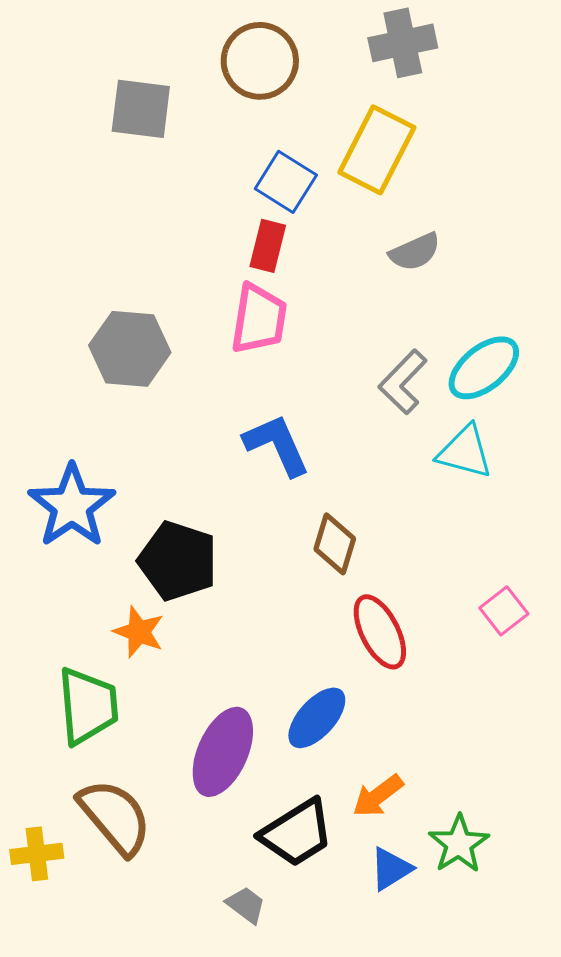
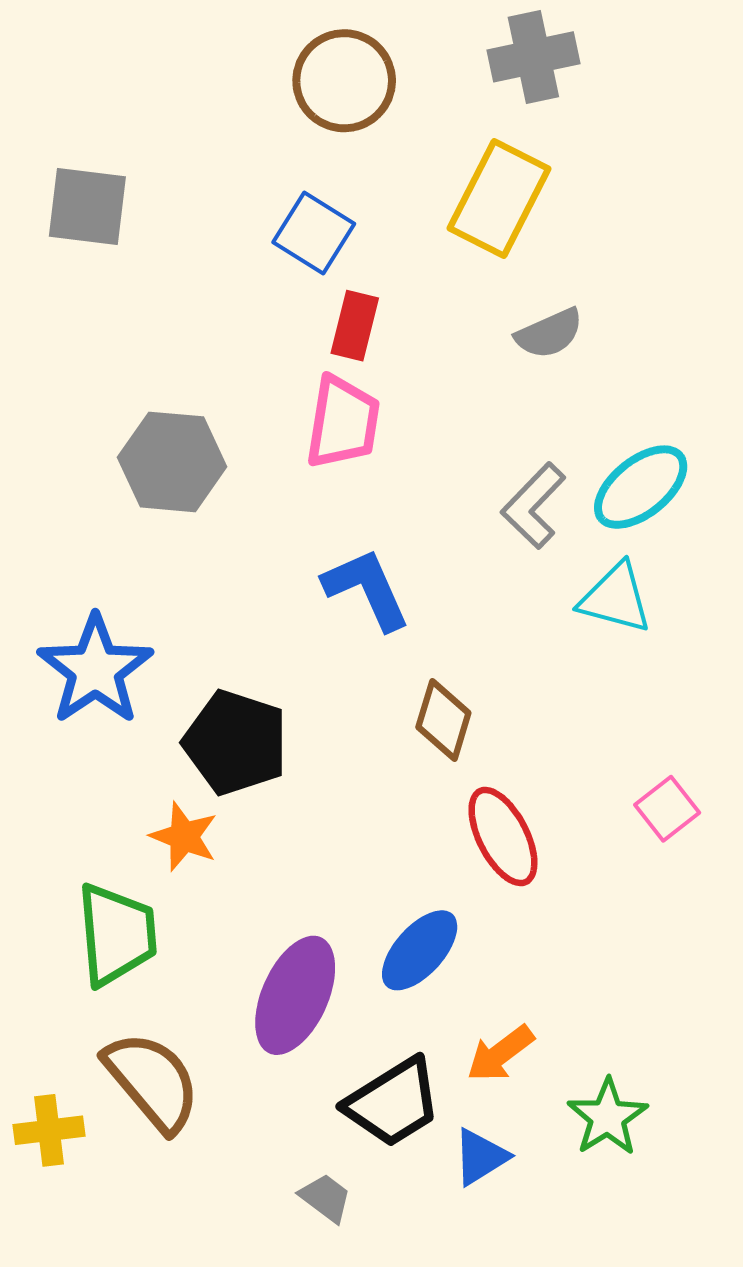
gray square: (141, 109) -> (87, 206), moved
blue square: (286, 182) -> (314, 233), moved
blue triangle: (391, 869) -> (480, 1157), moved

